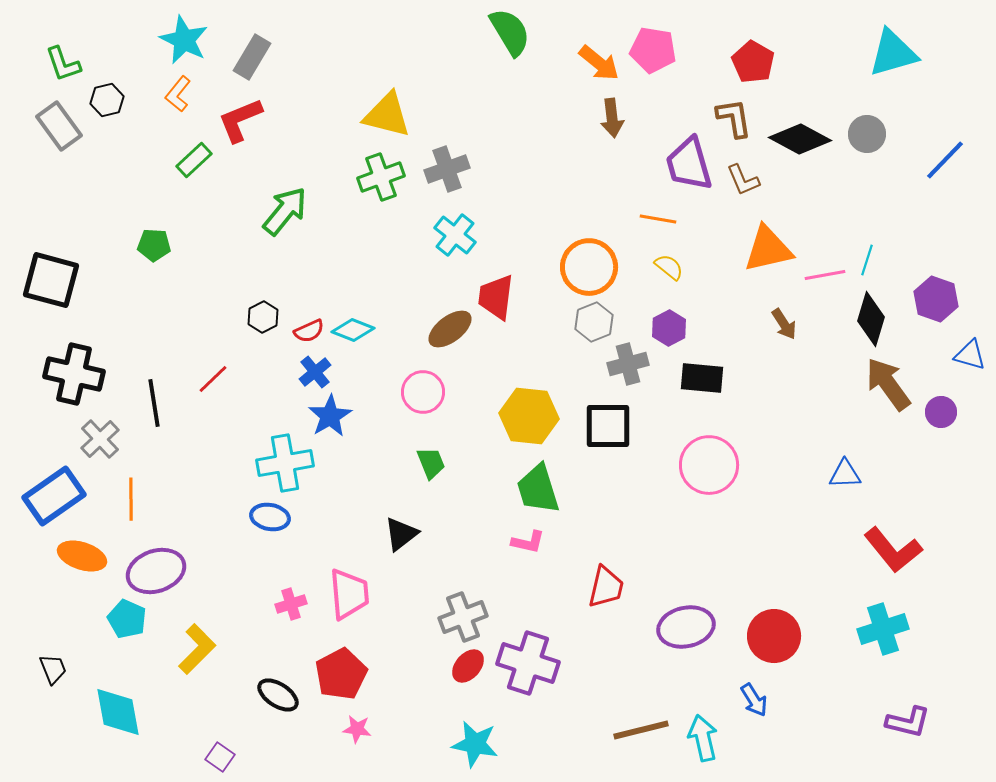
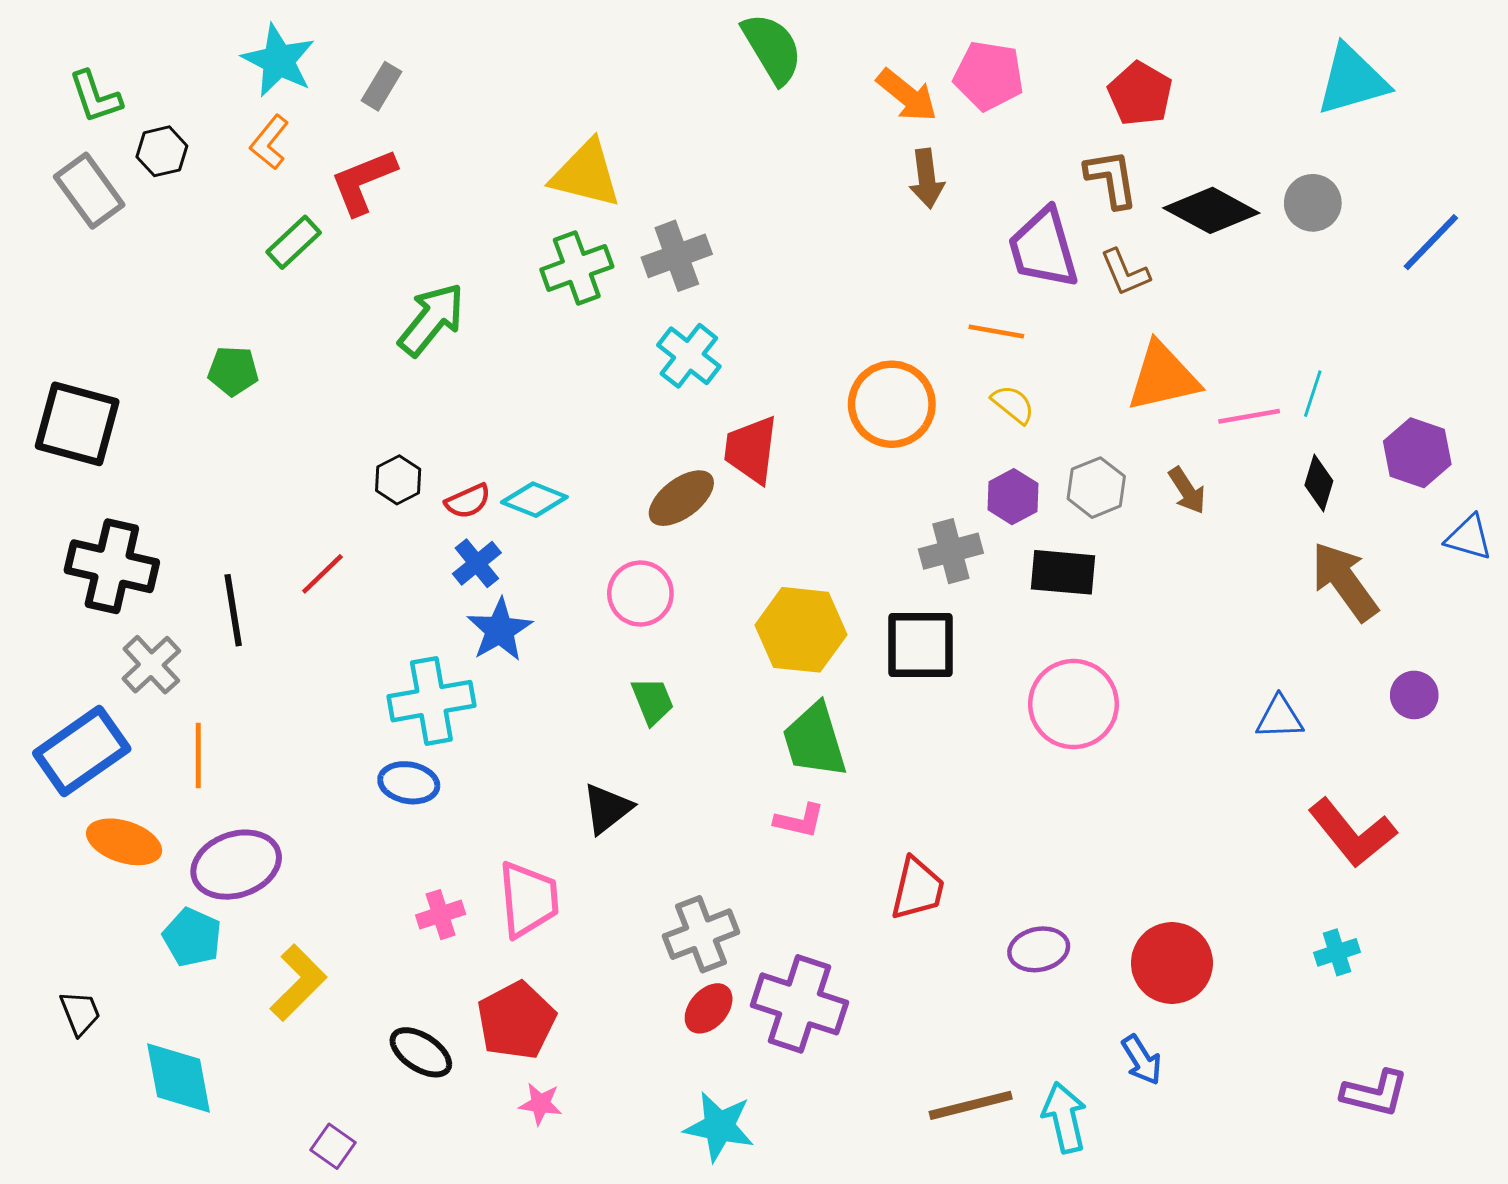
gray rectangle: (252, 57) -> (381, 86), size x0.7
black diamond: (871, 319) -> (1319, 483), size x0.7
gray hexagon: (594, 322) -> (1096, 488), moved
purple circle: (941, 412) -> (1414, 695), moved
purple ellipse: (686, 627) -> (1039, 949), size x0.7
cyan cross: (883, 629) -> (1337, 952), size x0.6

